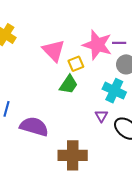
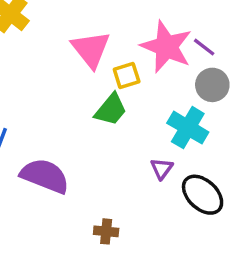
purple line: (119, 43) -> (204, 47), turned 32
brown cross: (73, 155) -> (106, 231), size x0.5

